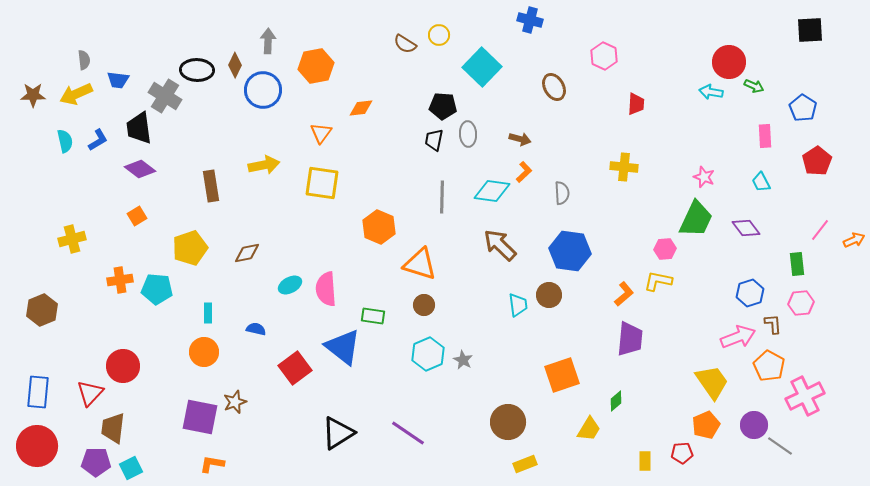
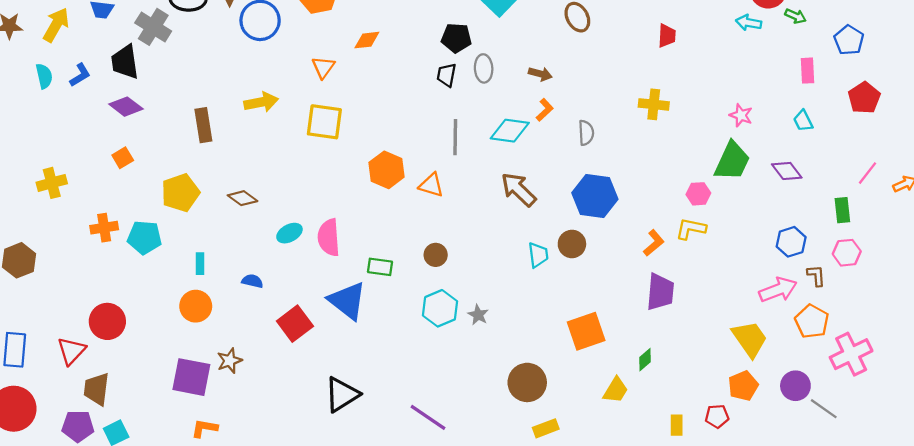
yellow arrow: (76, 94) -> (56, 25), turned 144
brown diamond: (247, 253) -> (243, 198), turned 48
orange triangle: (420, 264) -> (431, 185), moved, size x0.7
purple line: (408, 433) -> (428, 417), moved

